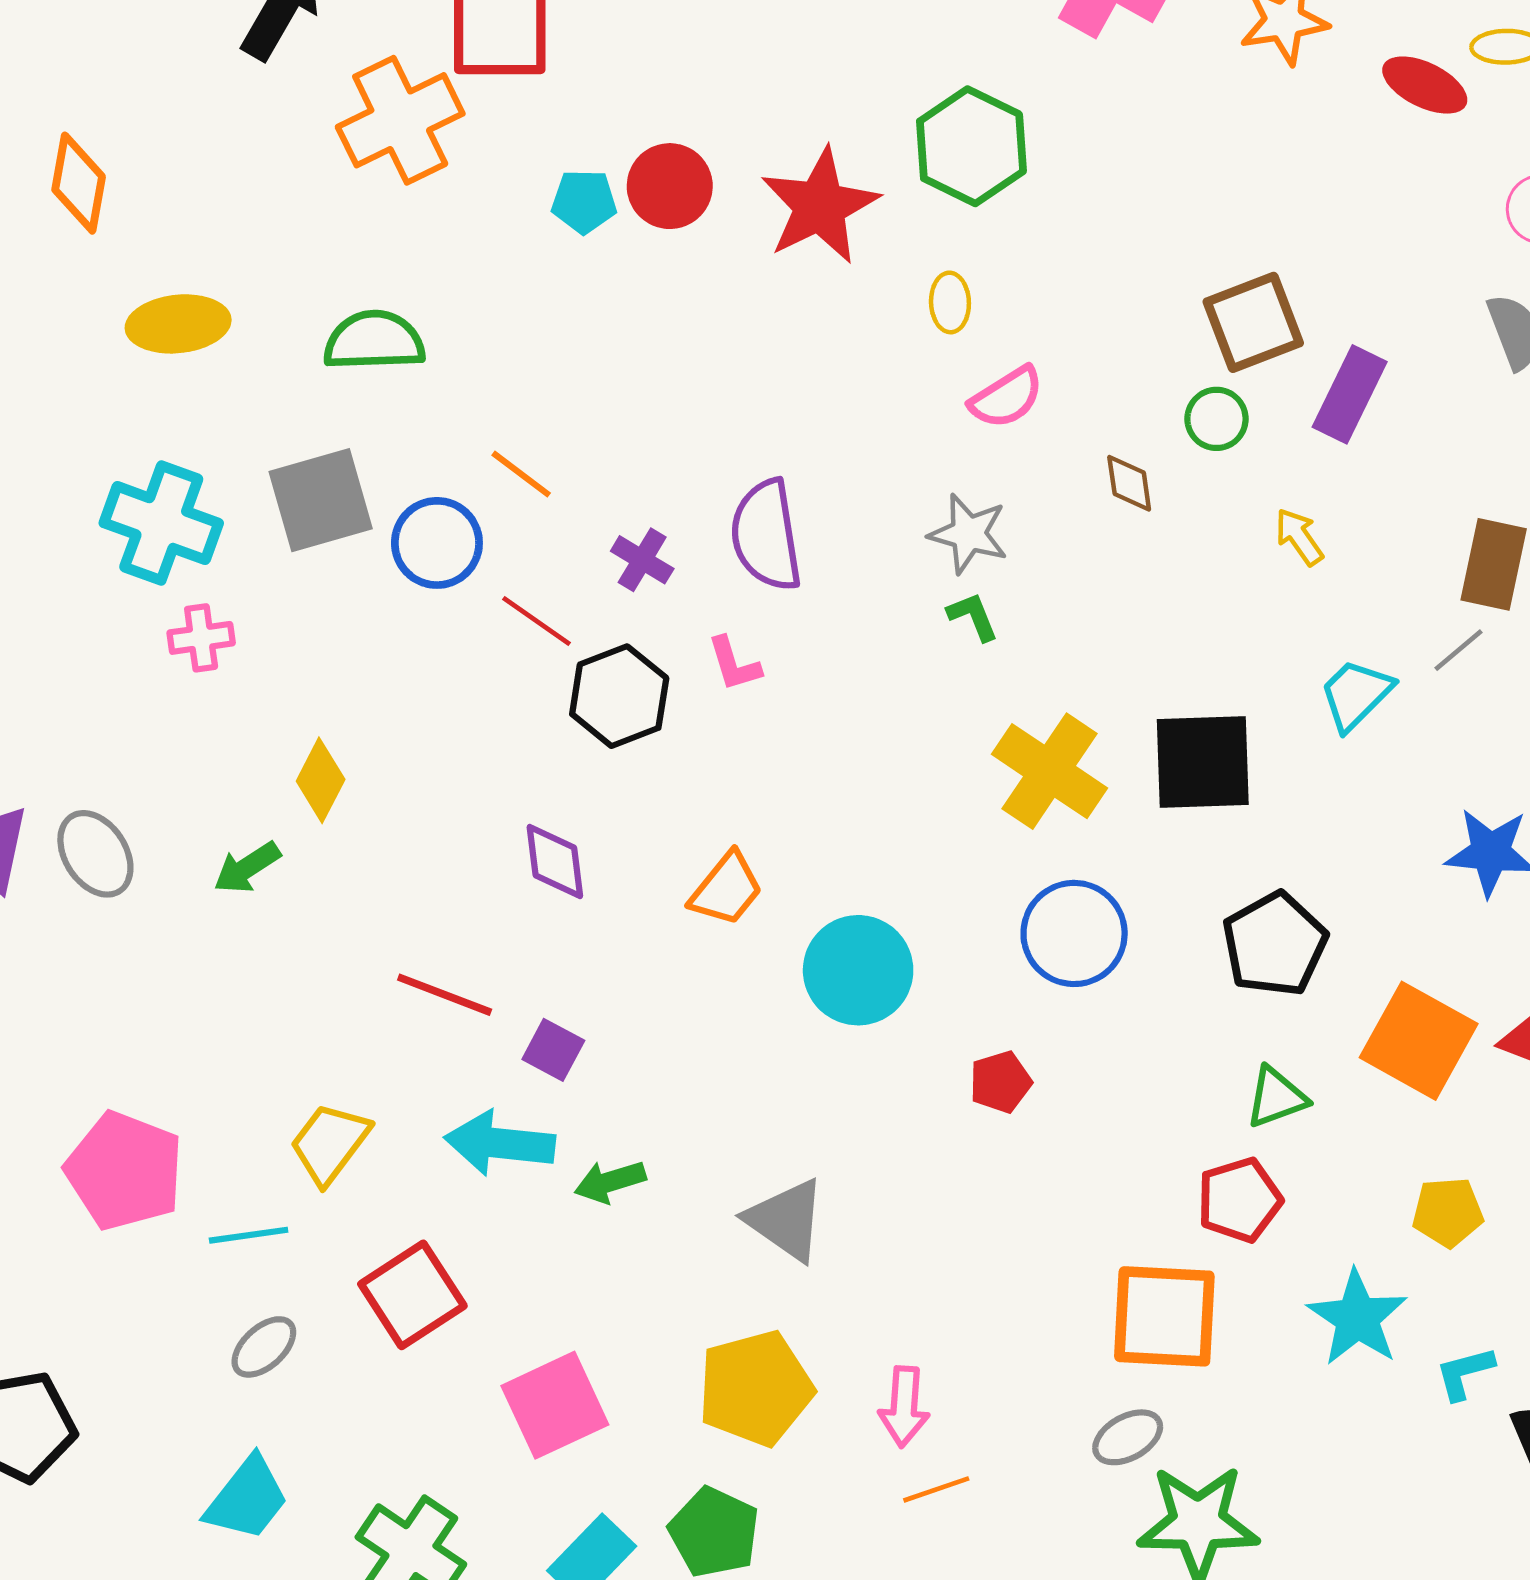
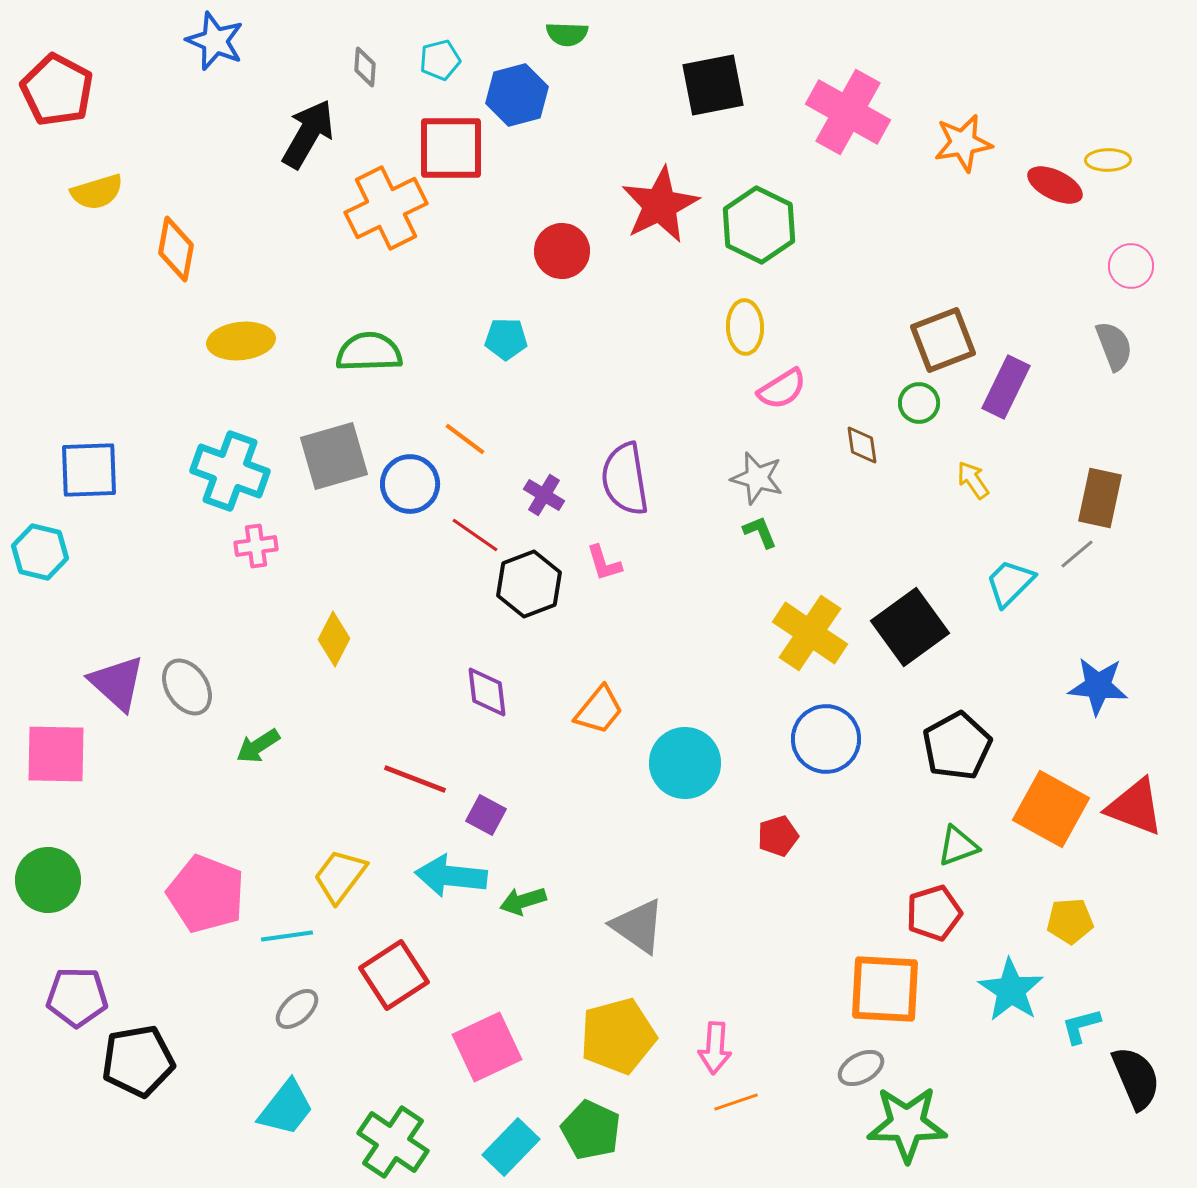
cyan pentagon: (584, 201) -> (506, 339), moved
red star: (820, 206) -> (660, 205), moved
yellow ellipse: (950, 302) -> (745, 327), size x1.4
black square: (1203, 762) -> (910, 627), turned -34
green arrow: (247, 868) -> (258, 746), moved

